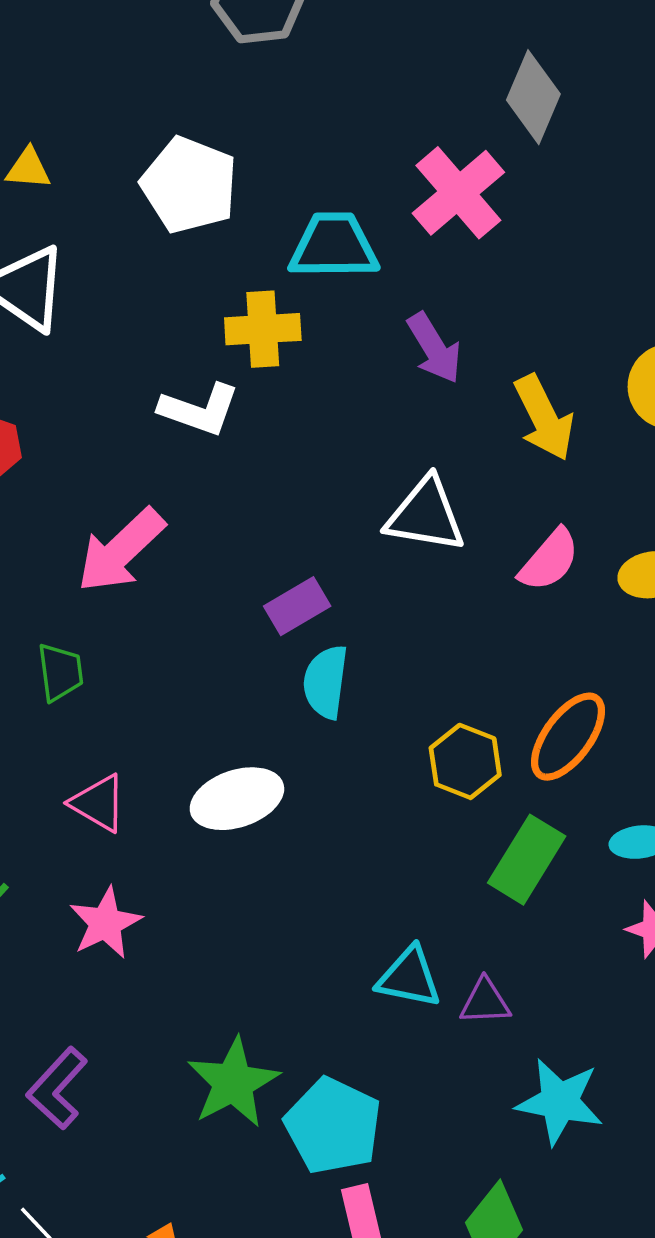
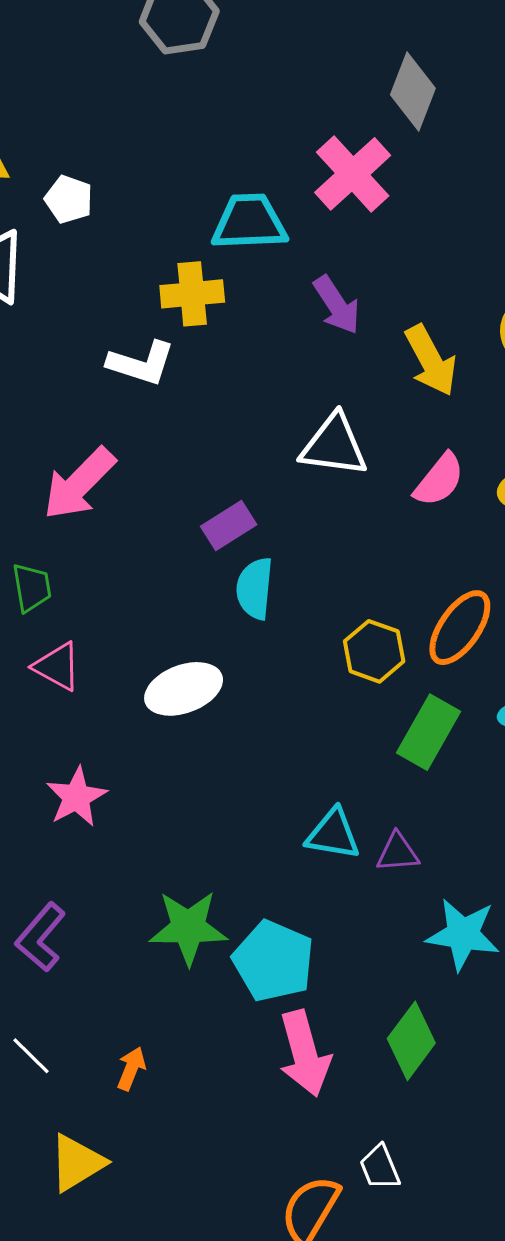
white pentagon: (189, 185) -> (69, 199), moved, size x0.6
pink triangle: (98, 803) -> (57, 666), moved
green star: (233, 1083) -> (188, 928), turned 30

